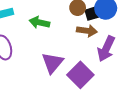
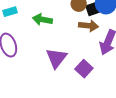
purple square: (80, 75) -> (84, 69), size x0.7

